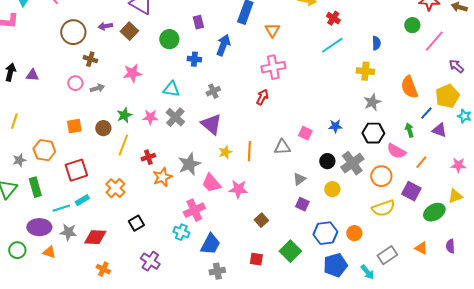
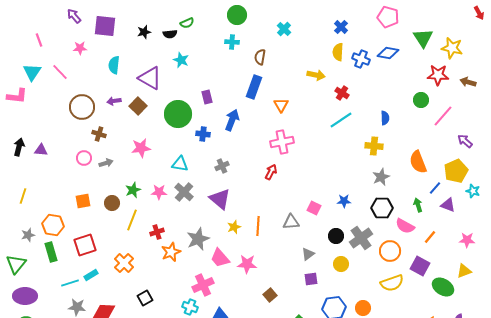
green circle: (169, 39) -> (178, 114), size x1.4
green rectangle: (35, 187) -> (51, 252), moved
purple square: (302, 204) -> (311, 279), turned -32
green ellipse: (434, 212) -> (443, 287), turned 60
purple ellipse: (39, 227) -> (25, 296), moved

